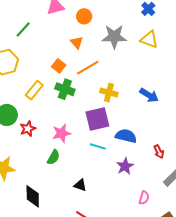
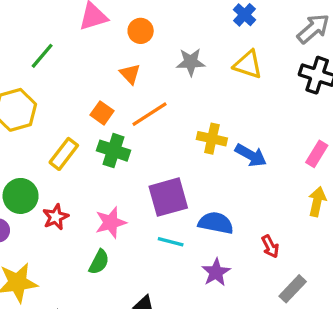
gray star: (114, 37) -> (191, 62), size x0.7
yellow cross: (109, 93) -> (212, 139), moved

